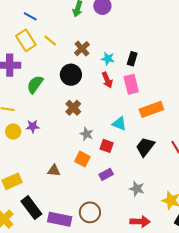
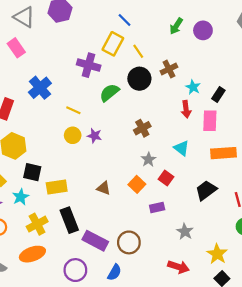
yellow rectangle: (26, 40) -> (113, 44), turned 45
black circle: (71, 75) -> (139, 79), moved
cyan triangle: (119, 124) -> (182, 148), moved

